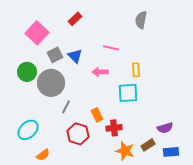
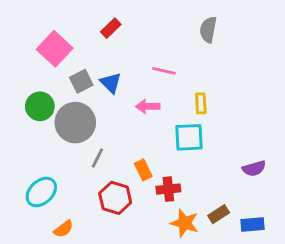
purple semicircle: (165, 128) -> (254, 168), moved

